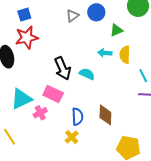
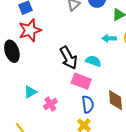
pink rectangle: (53, 94) -> (81, 81), moved
cyan triangle: (21, 99) -> (30, 92), size x0.6

